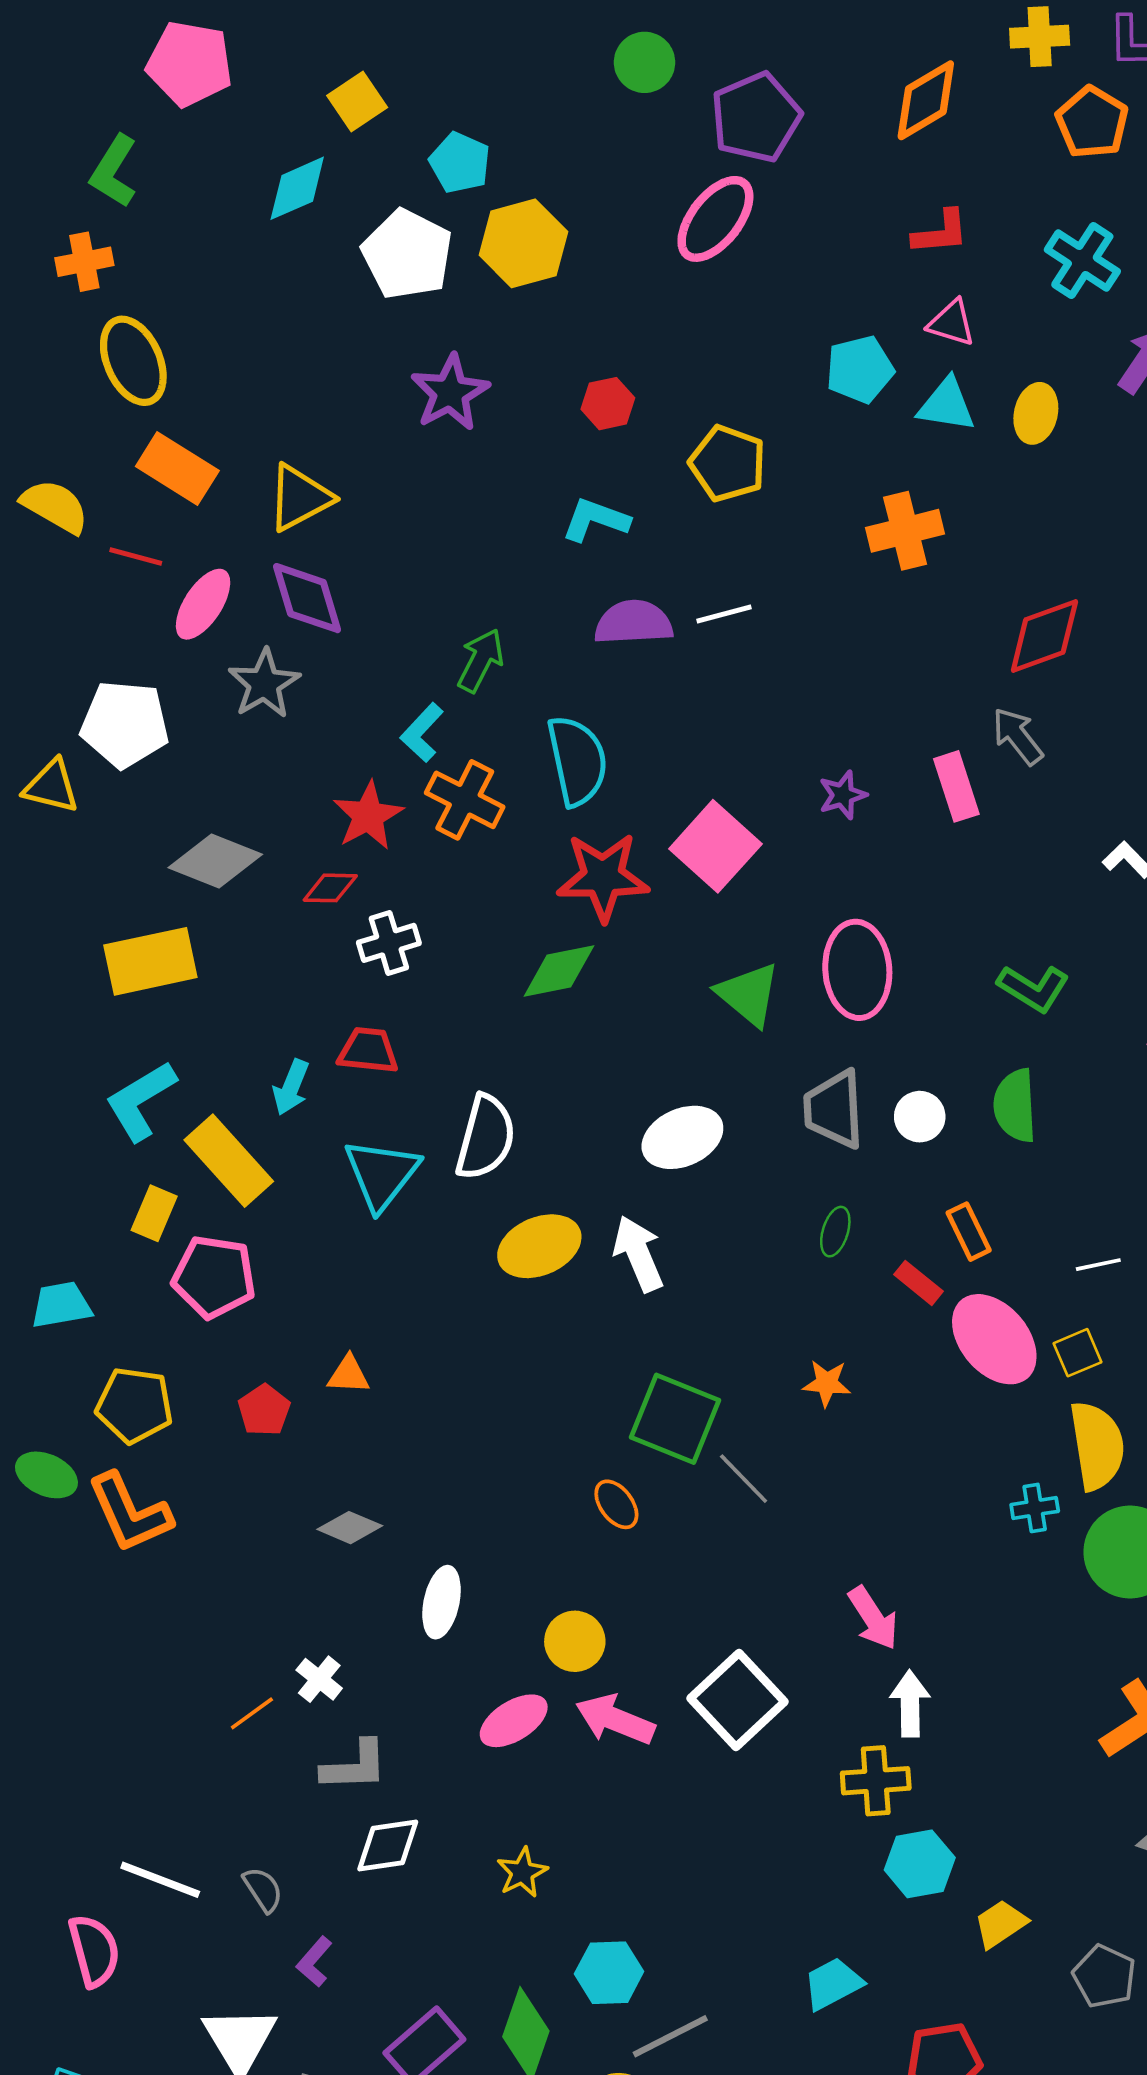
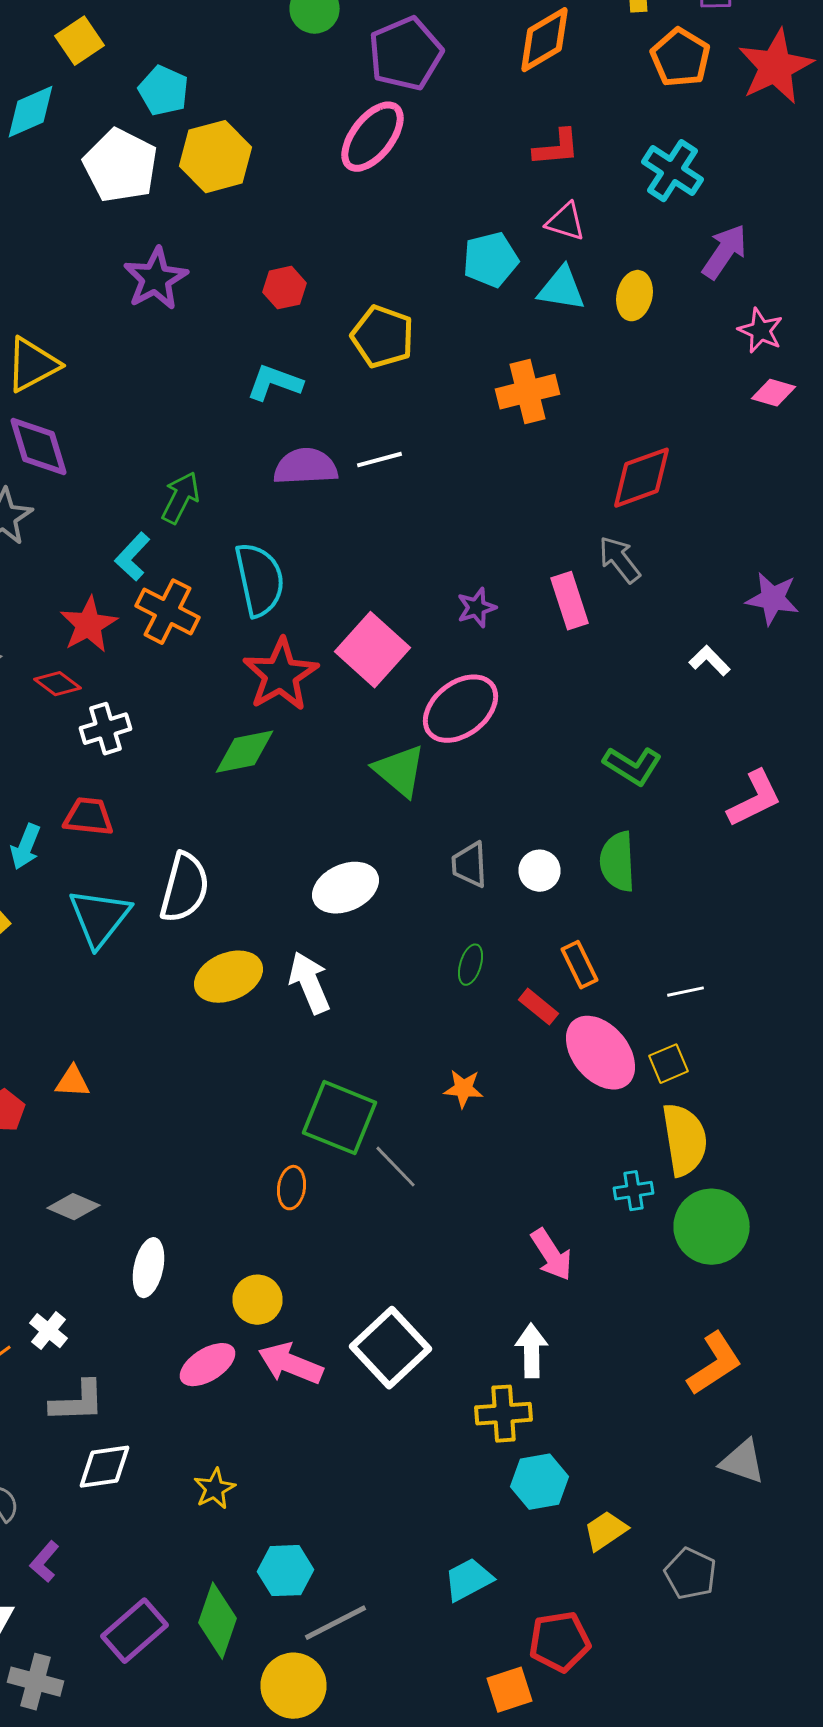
red star: (603, 877) -> (280, 675), turned -30
red diamond: (330, 888) -> (58, 684), turned 36
pink ellipse: (857, 970) -> (460, 709), moved, turned 56
gray trapezoid: (834, 1109) -> (470, 865), size x0.7
orange ellipse: (616, 1504) -> (292, 1188), turned 45
pink arrow: (873, 1618) -> (552, 1255), moved

